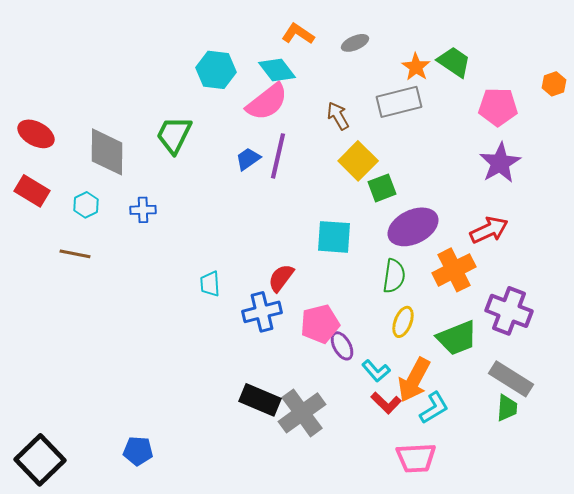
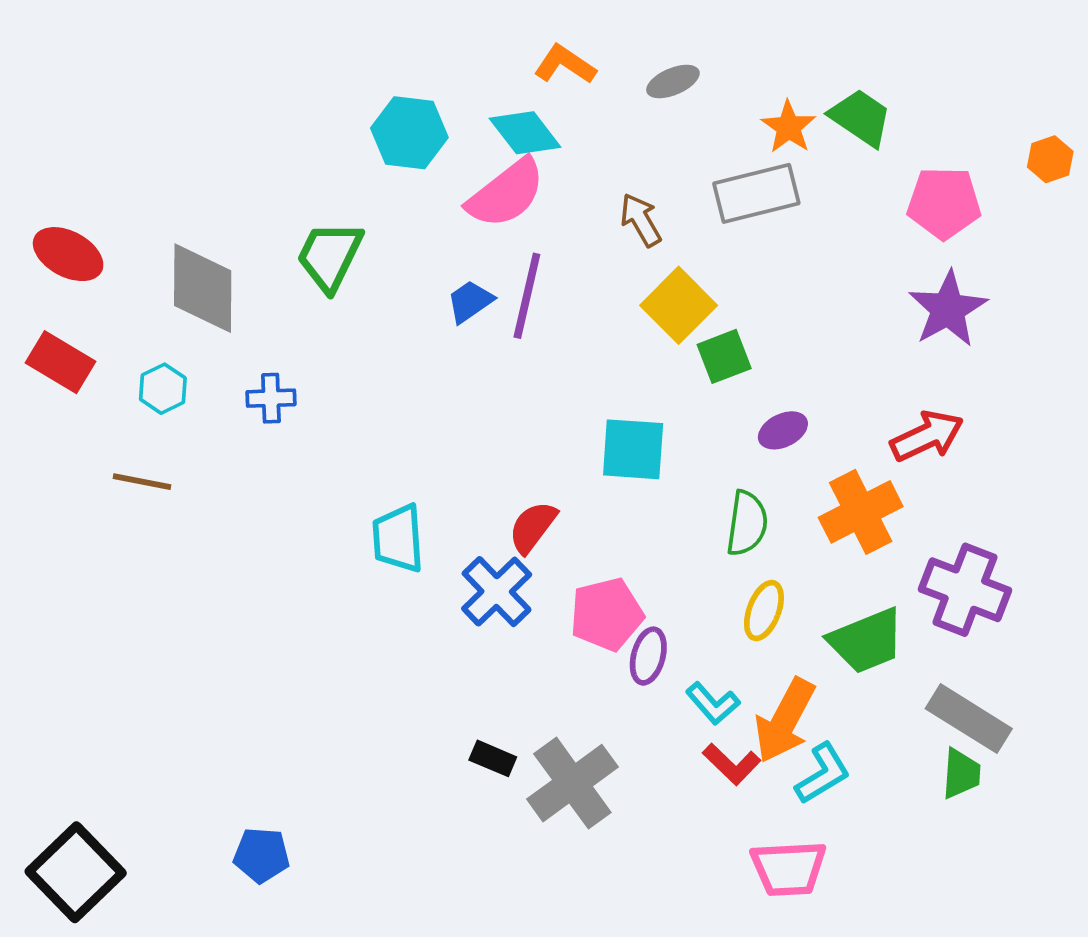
purple ellipse: (413, 227) -> (783, 430), size x0.5
cyan trapezoid: (210, 284) -> (398, 538), size x1.4
blue cross: (262, 312) -> (497, 592), turned -30
purple ellipse: (342, 346) -> (648, 656), turned 44
black rectangle: (260, 400) -> (493, 758), size x0.6

